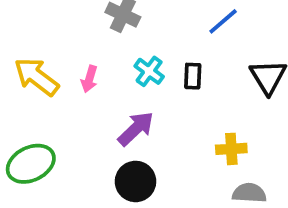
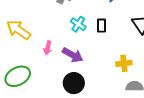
pink arrow: (89, 79) -> (48, 48), moved
purple arrow: (136, 129) -> (73, 55), turned 75

